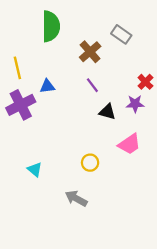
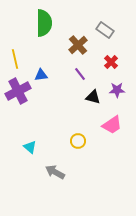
red cross: (145, 82) -> (111, 62), moved
gray arrow: (76, 198) -> (55, 172), moved

